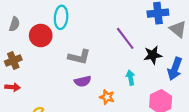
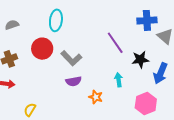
gray semicircle: (14, 24) -> (12, 25), turned -128
red circle: (41, 36) -> (42, 49), moved
gray L-shape: (79, 57) -> (71, 58), turned 30

